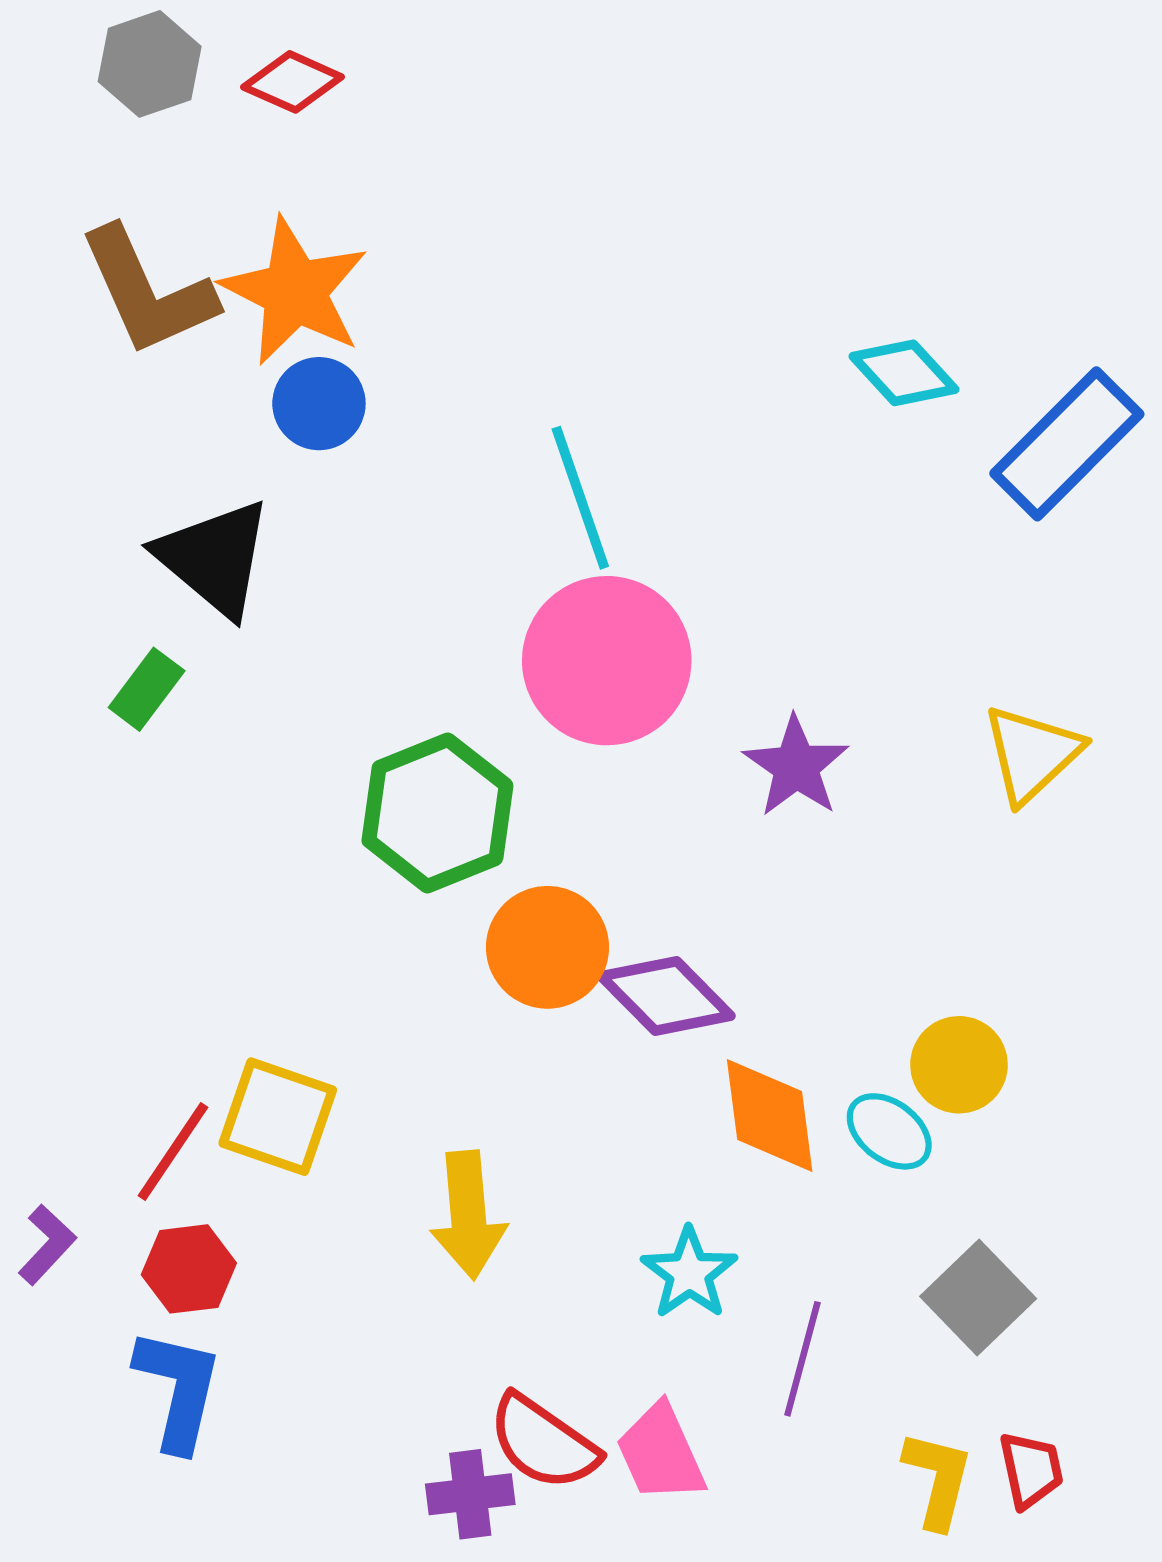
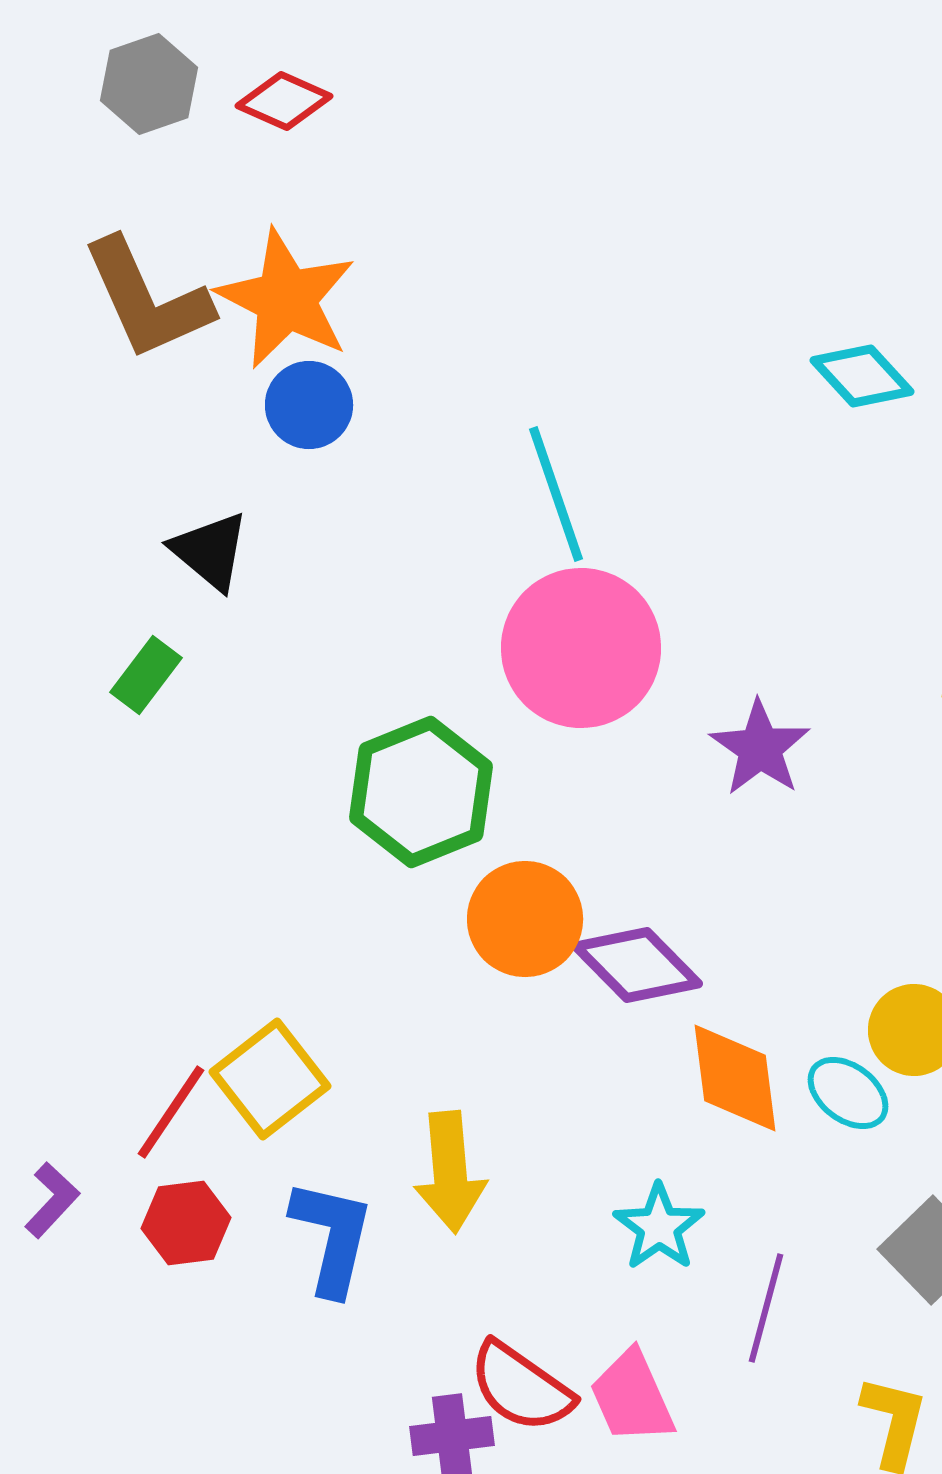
black triangle: (214, 558) -> (210, 551), size x0.7
yellow square: (278, 1117) -> (270, 1079), turned 33
blue L-shape: (178, 1390) -> (332, 1237), moved

